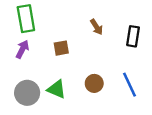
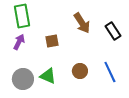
brown arrow: (97, 27) -> (82, 23), size x1.5
black rectangle: (133, 36) -> (113, 31), turned -42

